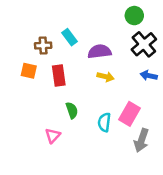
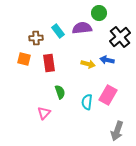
green circle: (134, 16) -> (99, 13), moved
purple semicircle: (99, 52) -> (82, 28), moved
blue arrow: (149, 76) -> (107, 60), moved
gray arrow: (141, 140) -> (117, 131), moved

